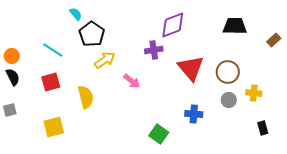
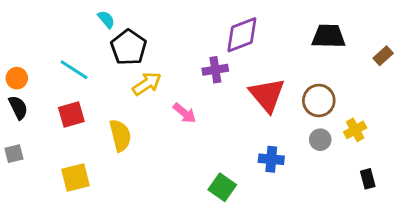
yellow cross: (254, 93) -> (355, 130), turned -35

